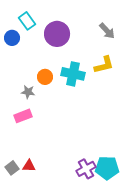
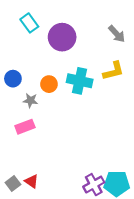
blue circle: (12, 38) -> (13, 79), moved
red triangle: (29, 166) -> (32, 181), turned 32

